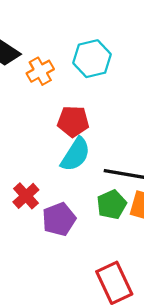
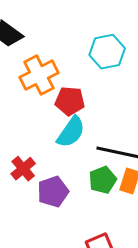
cyan hexagon: (92, 59) -> (107, 52), moved
orange cross: (40, 71) -> (39, 75), moved, size x1.5

